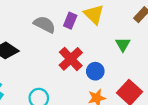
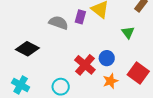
red cross: (71, 59) -> (85, 65), moved

